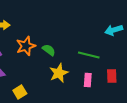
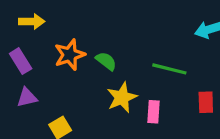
pink rectangle: (88, 80) -> (154, 112), moved

